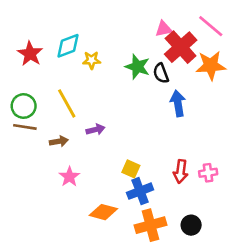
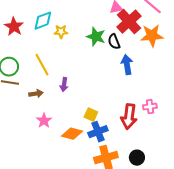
purple arrow: (96, 130) -> (64, 85), turned 112
red arrow: (181, 171) -> (129, 117), size x1.4
pink cross: (208, 173) -> (150, 107), moved
orange diamond: (103, 212) -> (72, 134), moved

